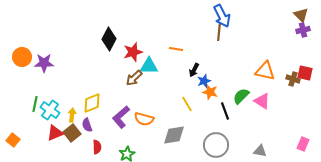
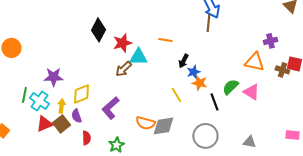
purple cross: (303, 30) -> (270, 41), moved
purple star: (44, 63) -> (53, 77), moved
orange semicircle: (144, 119) -> (145, 123), moved
pink rectangle: (303, 144) -> (292, 135), turned 72

